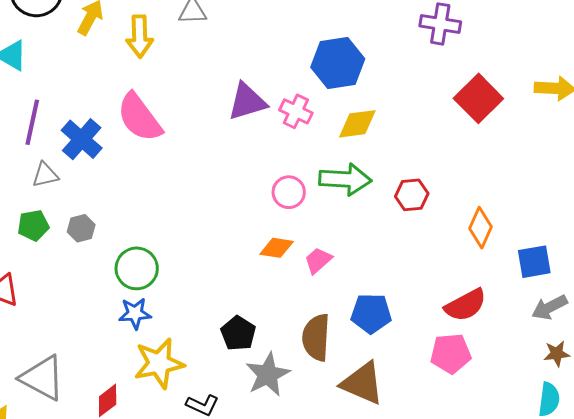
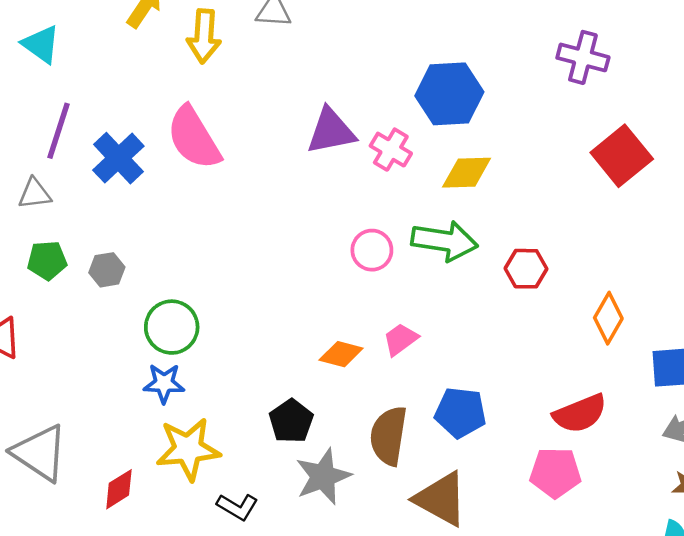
gray triangle: (45, 175) -> (35, 194), moved
orange diamond: (277, 248) -> (341, 354), moved

